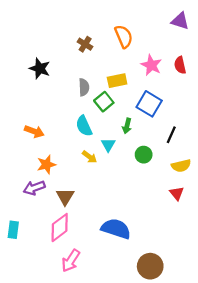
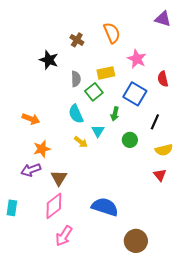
red semicircle: (180, 65) -> (163, 79), moved
black star: (40, 68) -> (49, 60), moved

